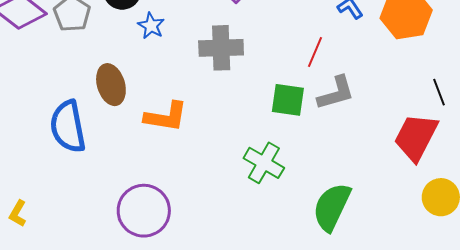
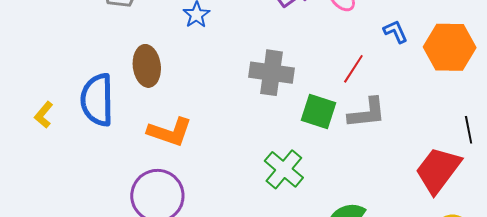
gray cross: (221, 48) -> (272, 73), moved
orange L-shape: (166, 117) -> (170, 132), moved
yellow L-shape: (18, 213) -> (44, 115), moved

